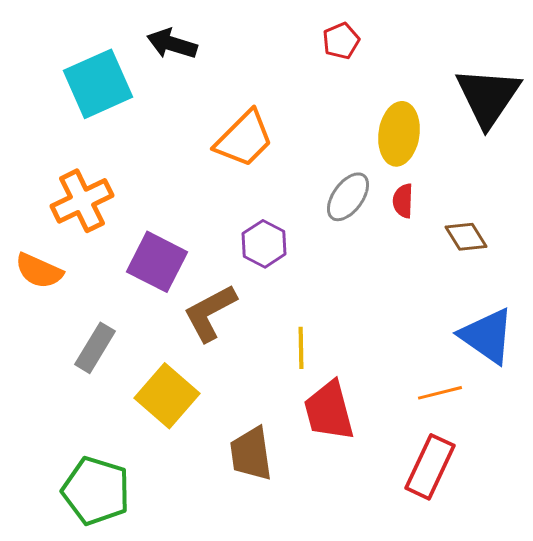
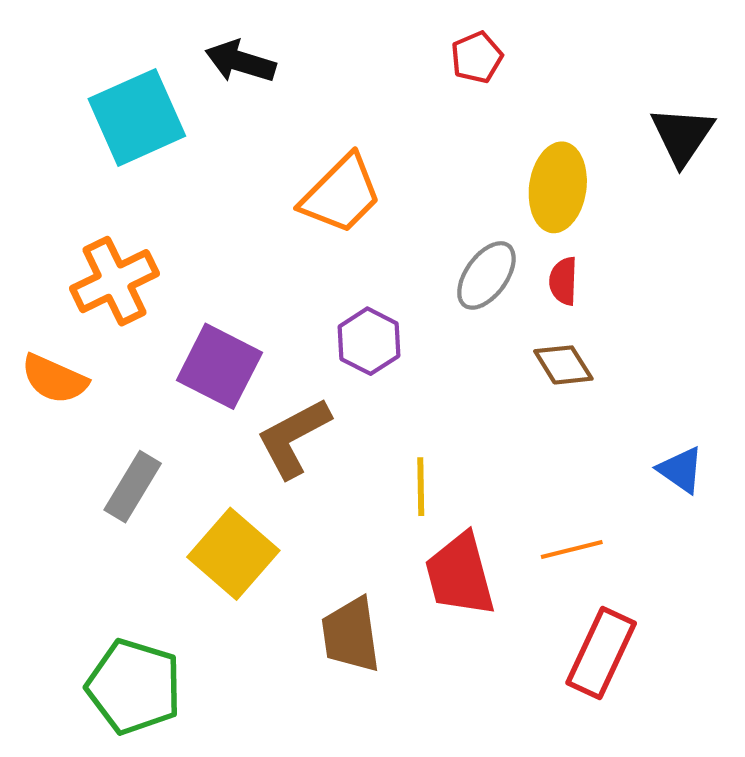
black triangle: (488, 97) -> (682, 136), size x0.7
brown diamond: (466, 237) -> (563, 365), moved
blue triangle: (487, 336) -> (681, 470), size x0.6
orange line: (440, 393) -> (572, 550), moved

